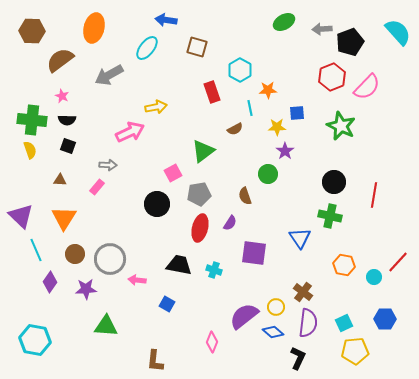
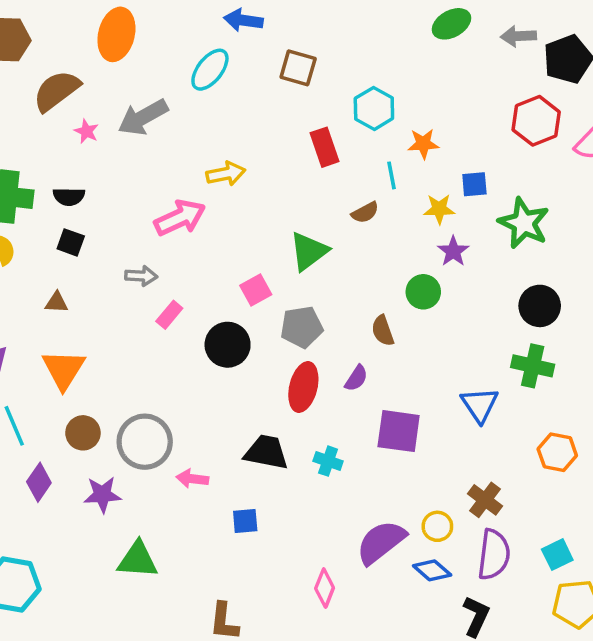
pink star: (62, 96) -> (87, 131), moved
green star: (341, 126) -> (524, 223), moved
pink rectangle: (97, 187) -> (169, 315), moved
blue square: (167, 304) -> (245, 521), turned -35

